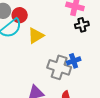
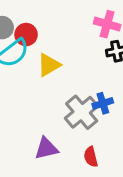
gray cross: (59, 67) -> (82, 112), turned 30

